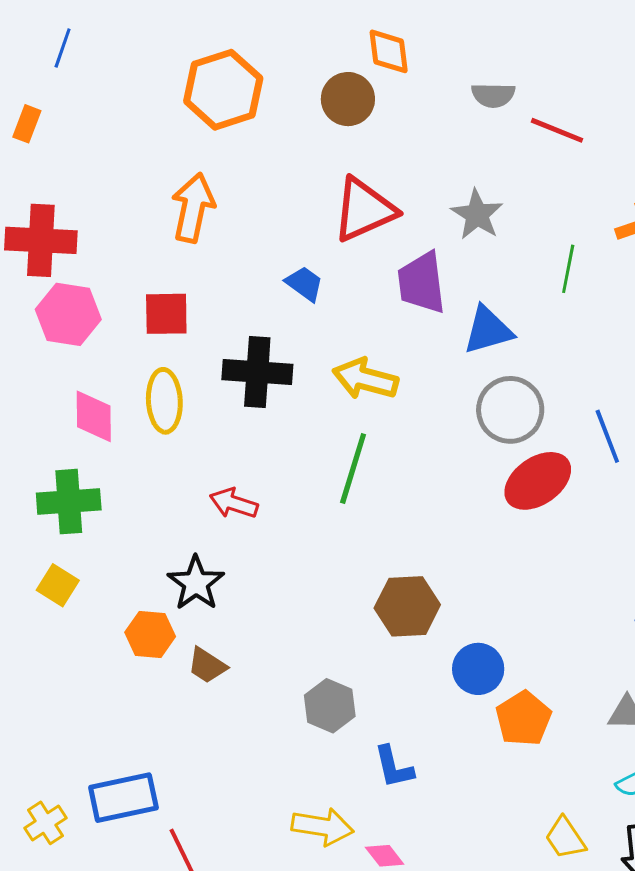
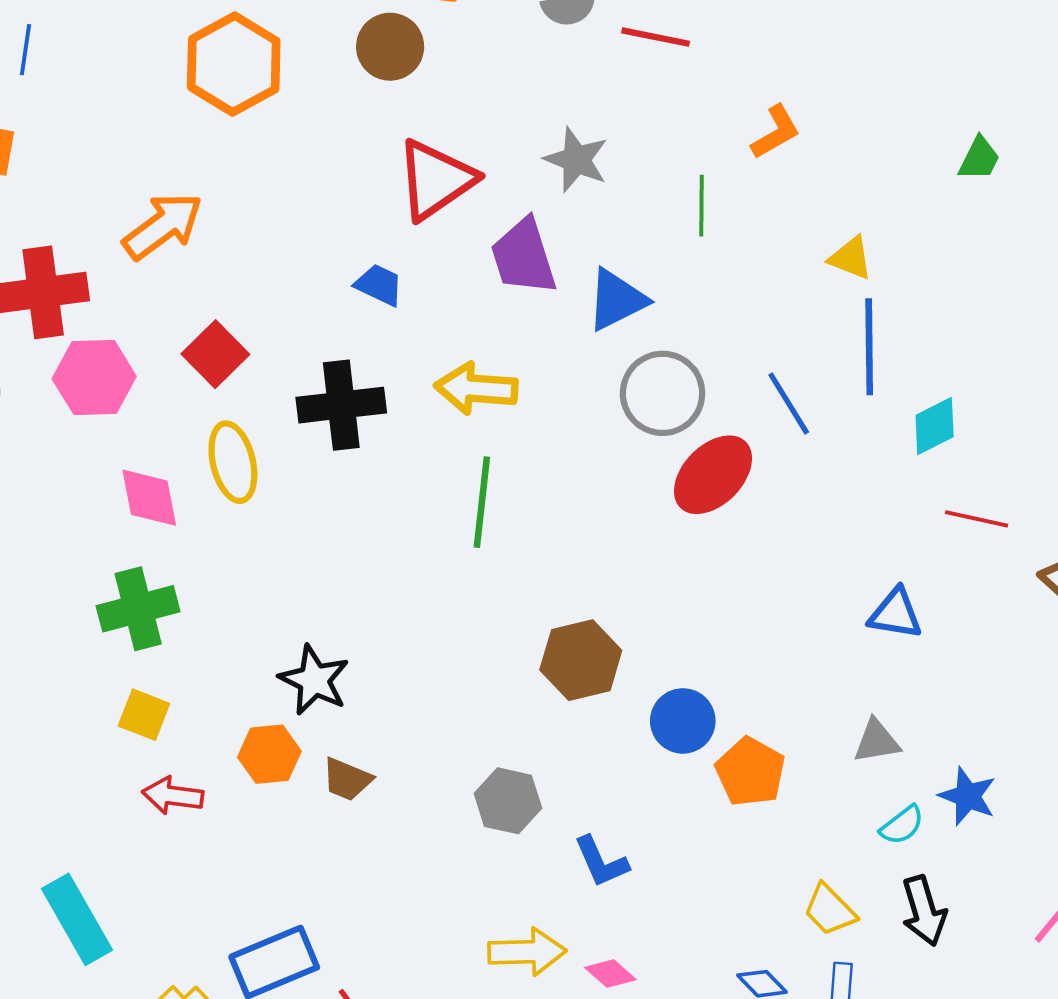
orange arrow: (193, 208) -> (163, 226), moved, turned 52
red square: (166, 314) -> (215, 354), turned -33
red arrow: (234, 503) -> (173, 796), moved

